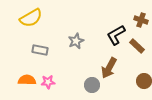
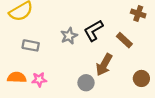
black L-shape: (116, 35) -> (93, 31), moved
brown rectangle: (137, 46) -> (124, 40), moved

